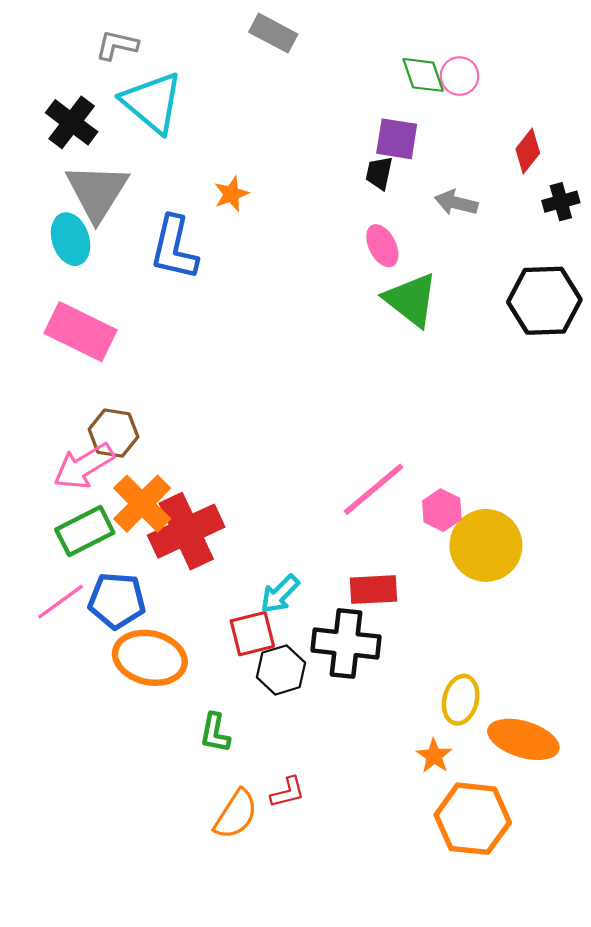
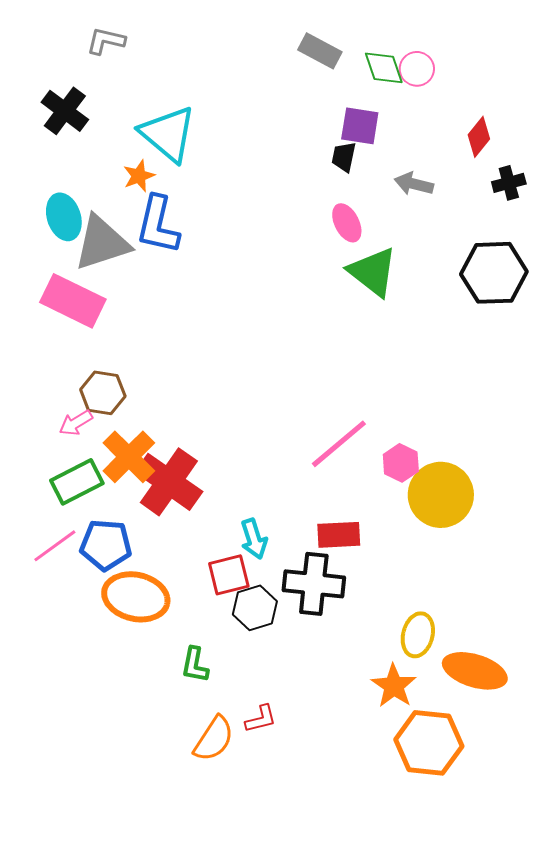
gray rectangle: (273, 33) -> (320, 51), moved
cyan triangle: (152, 102) -> (168, 134), moved
gray triangle: (97, 192) -> (102, 243), moved, turned 40
orange star: (231, 194) -> (139, 176), moved
pink arrow: (84, 466) -> (76, 423), size x0.6
red cross: (186, 531) -> (169, 482), turned -30
cyan arrow: (280, 594) -> (254, 539), turned -63
orange star: (434, 756) -> (394, 686), size x1.4

